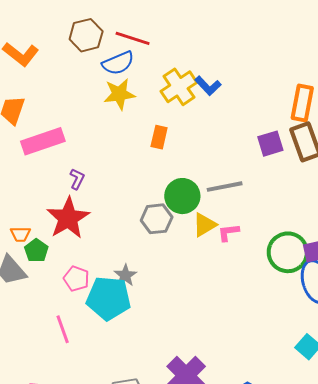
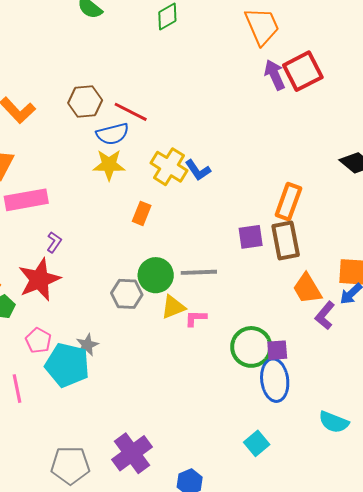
yellow cross: (179, 87) -> (169, 167), turned -33

